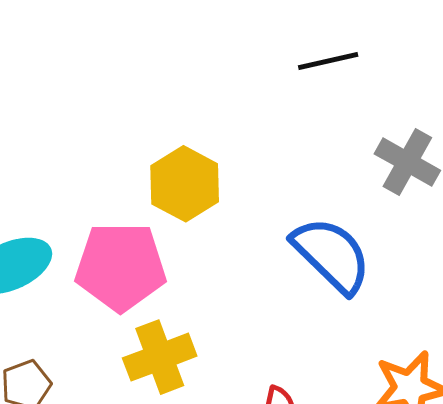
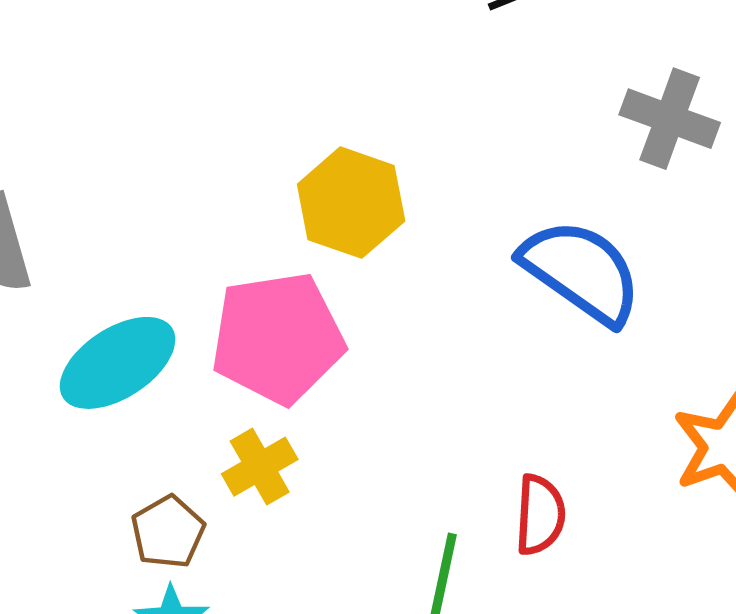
yellow cross: (160, 357) -> (260, 467), moved, size x0.7

